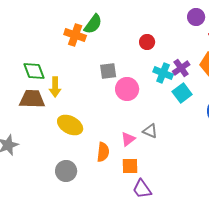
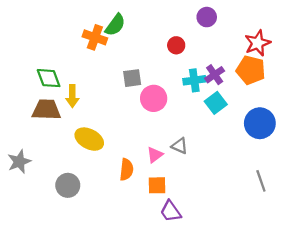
purple circle: (196, 17) -> (207, 17), moved
cyan cross: (163, 73) -> (194, 80), turned -30
gray circle: (66, 171) -> (68, 185), moved

